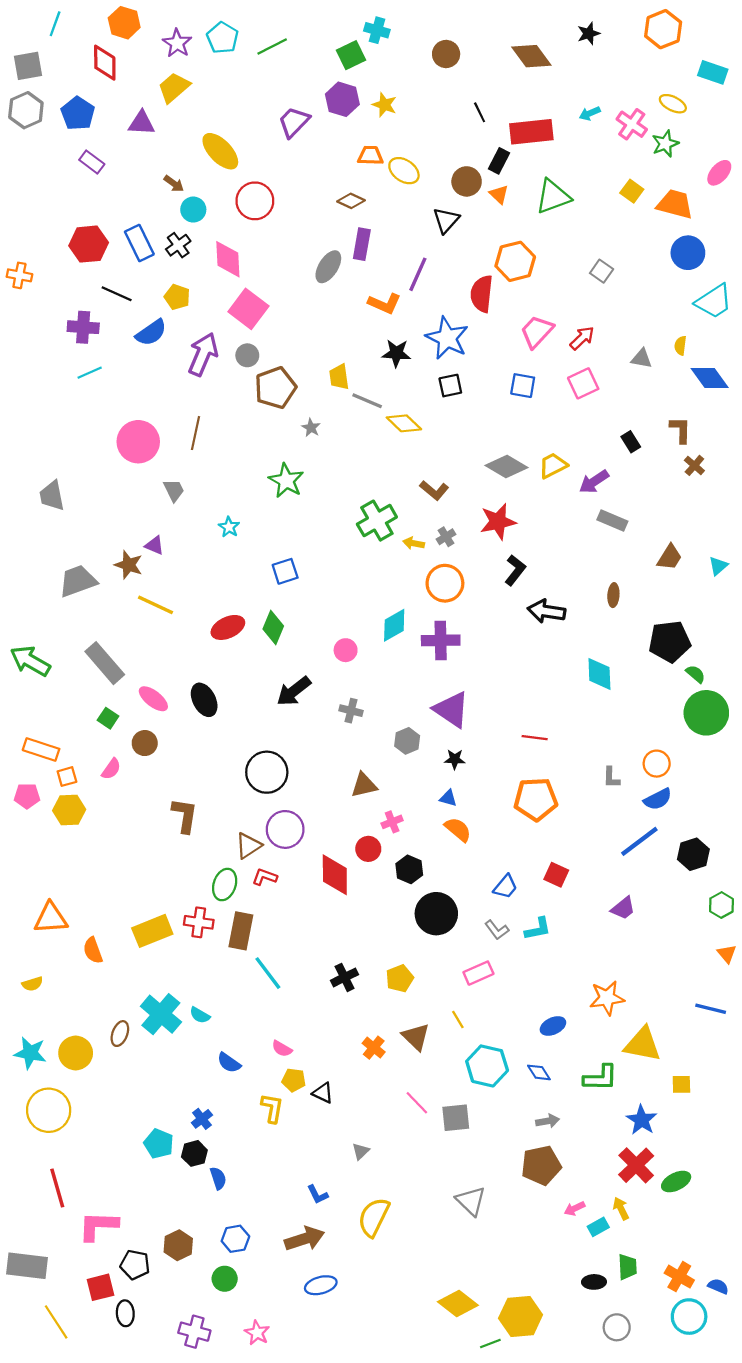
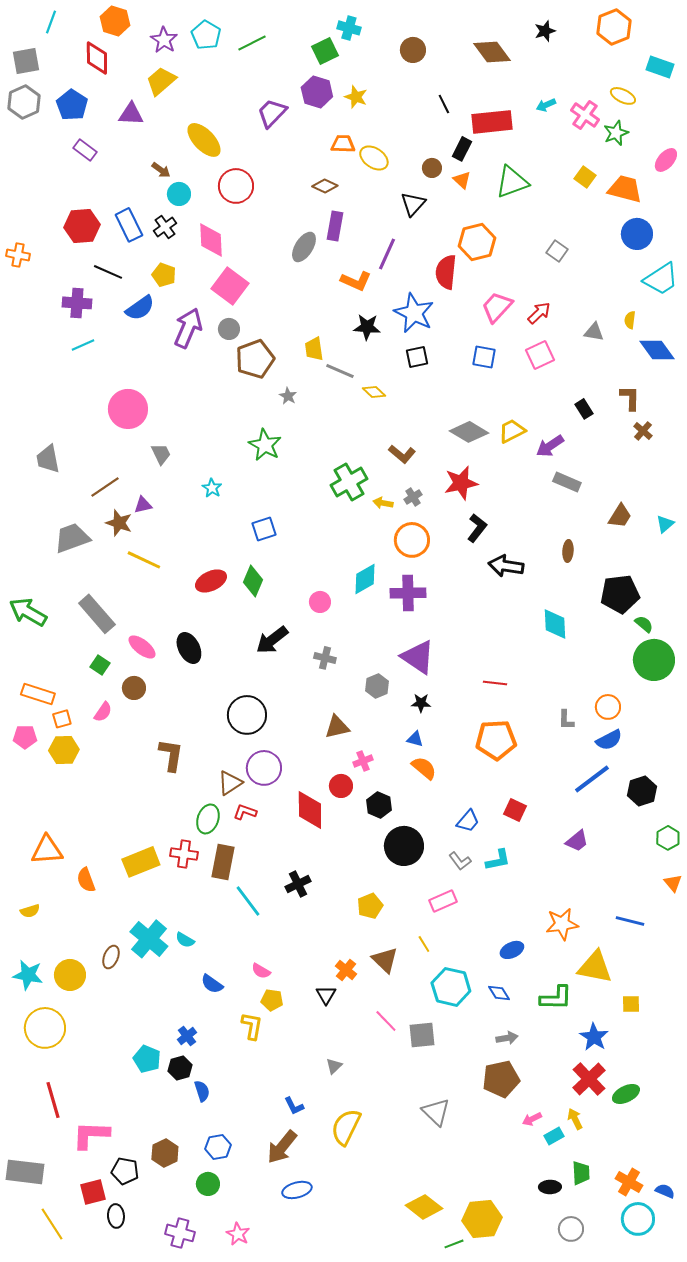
brown circle: (467, 181) -> (432, 168), size x0.7
yellow diamond: (404, 423) -> (374, 392), size x0.7
brown line: (195, 433) -> (105, 487), moved, turned 44
purple triangle: (154, 545) -> (143, 505), turned -36
black cross: (345, 977) -> (298, 884), moved
blue line: (711, 1009) -> (630, 921), moved
black triangle: (323, 1093) -> (326, 995), moved, turned 35
brown arrow: (305, 1239) -> (282, 1147), turned 147

